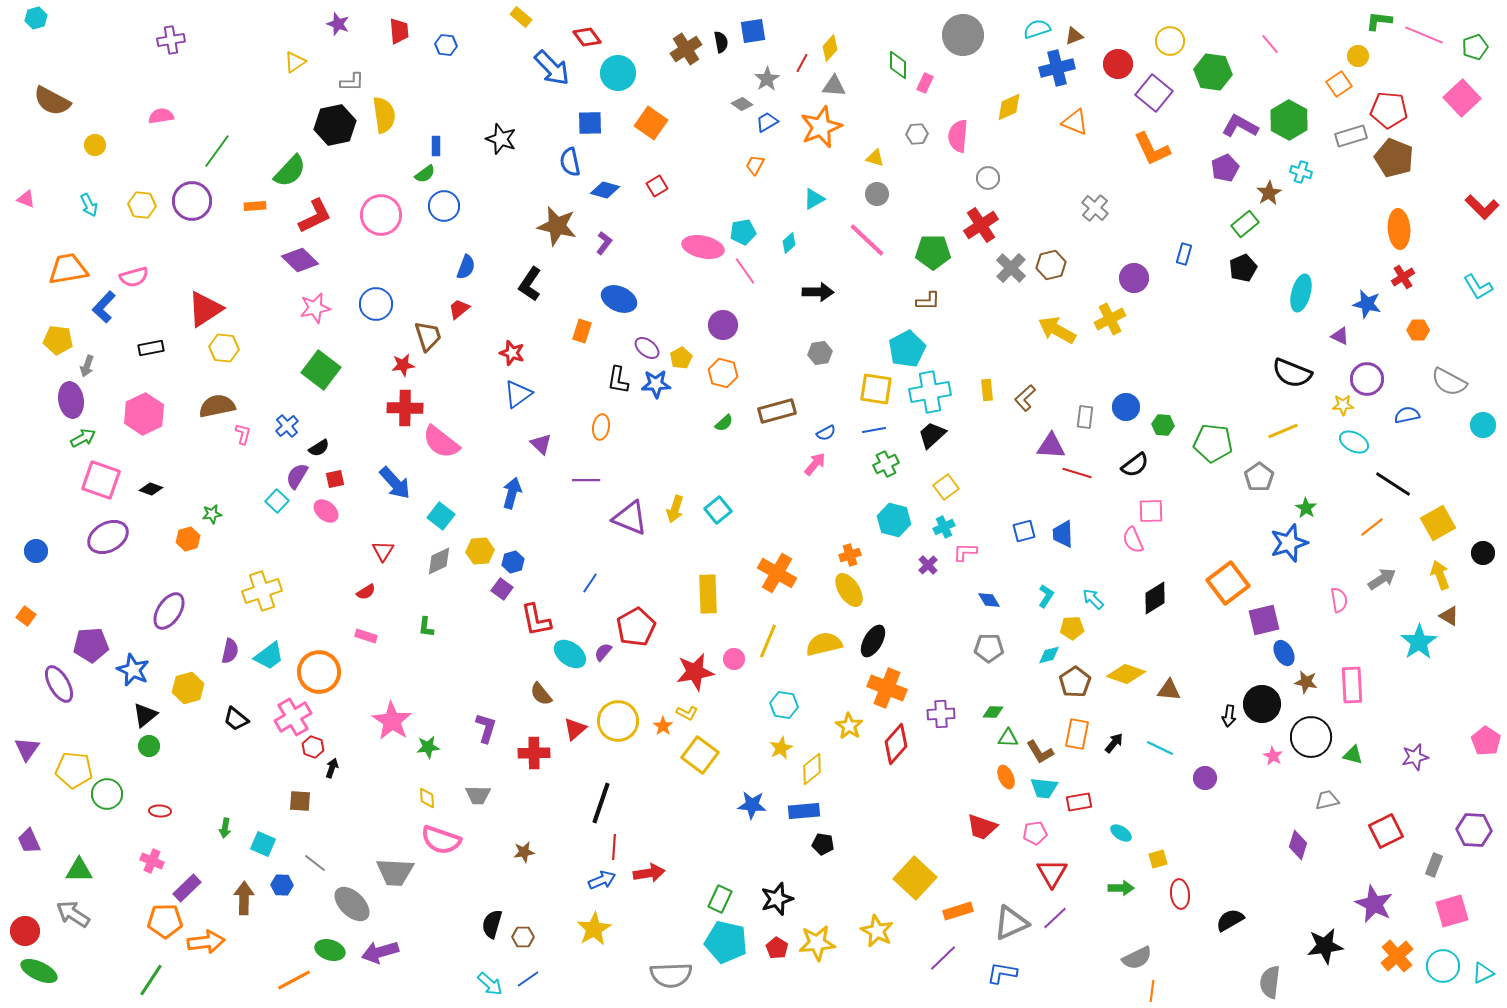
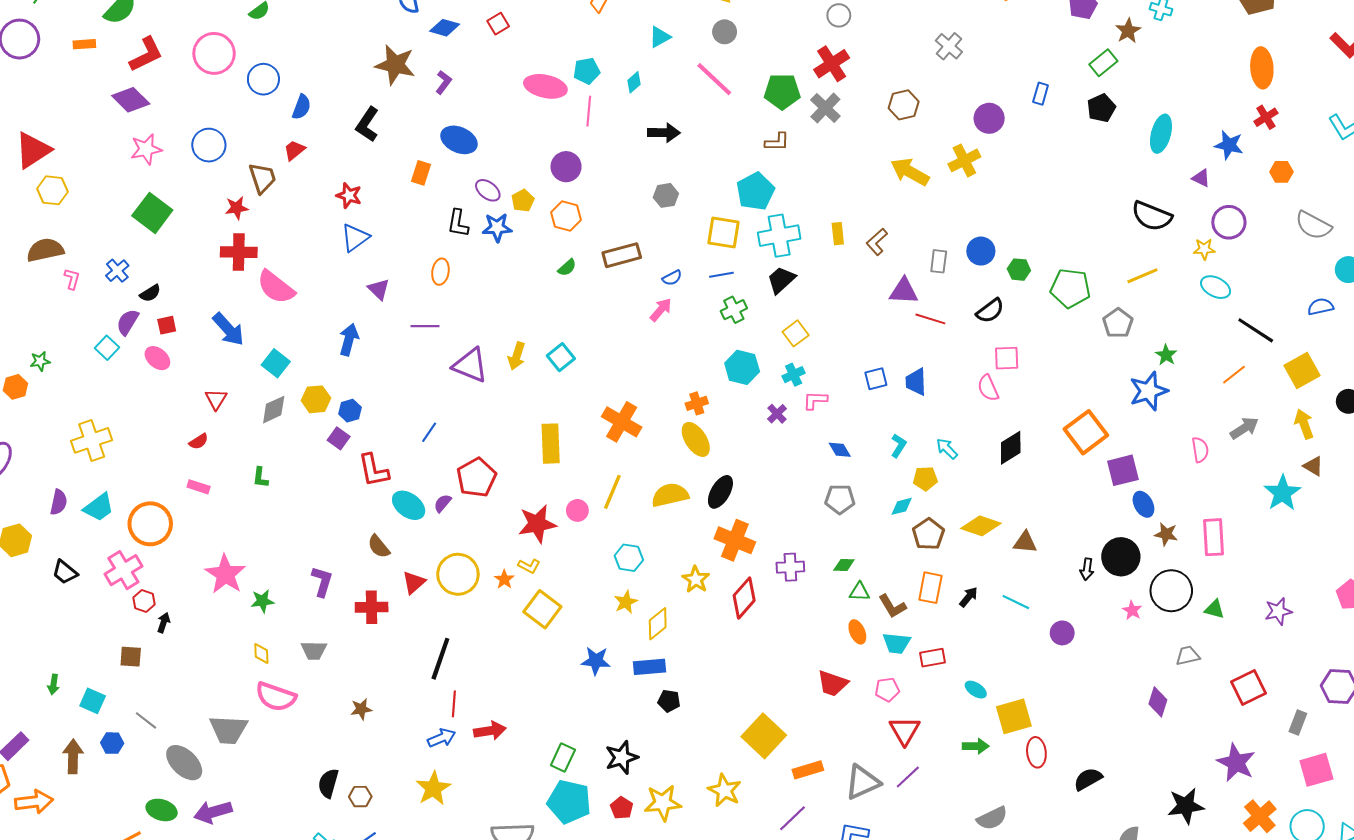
blue circle: (444, 206) -> (263, 79), moved
gray cross: (1011, 268) -> (825, 108), moved
pink line: (745, 271) -> (589, 111), turned 40
blue semicircle: (1407, 415) -> (1321, 307), moved
yellow square: (1158, 859) -> (1014, 716), size x1.8

